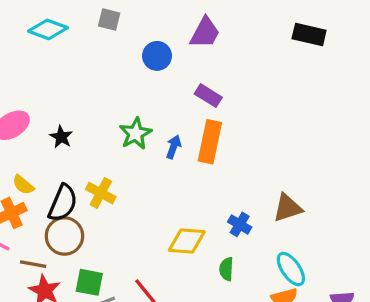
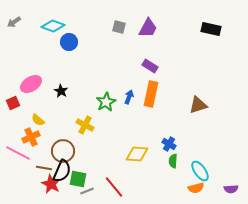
gray square: (109, 20) -> (119, 27), moved
blue circle: (157, 56) -> (69, 42), moved
green star: (136, 134) -> (106, 102), moved
black semicircle: (63, 203) -> (62, 171), moved
brown triangle: (288, 208) -> (198, 105), moved
green semicircle: (226, 269) -> (173, 161), moved

